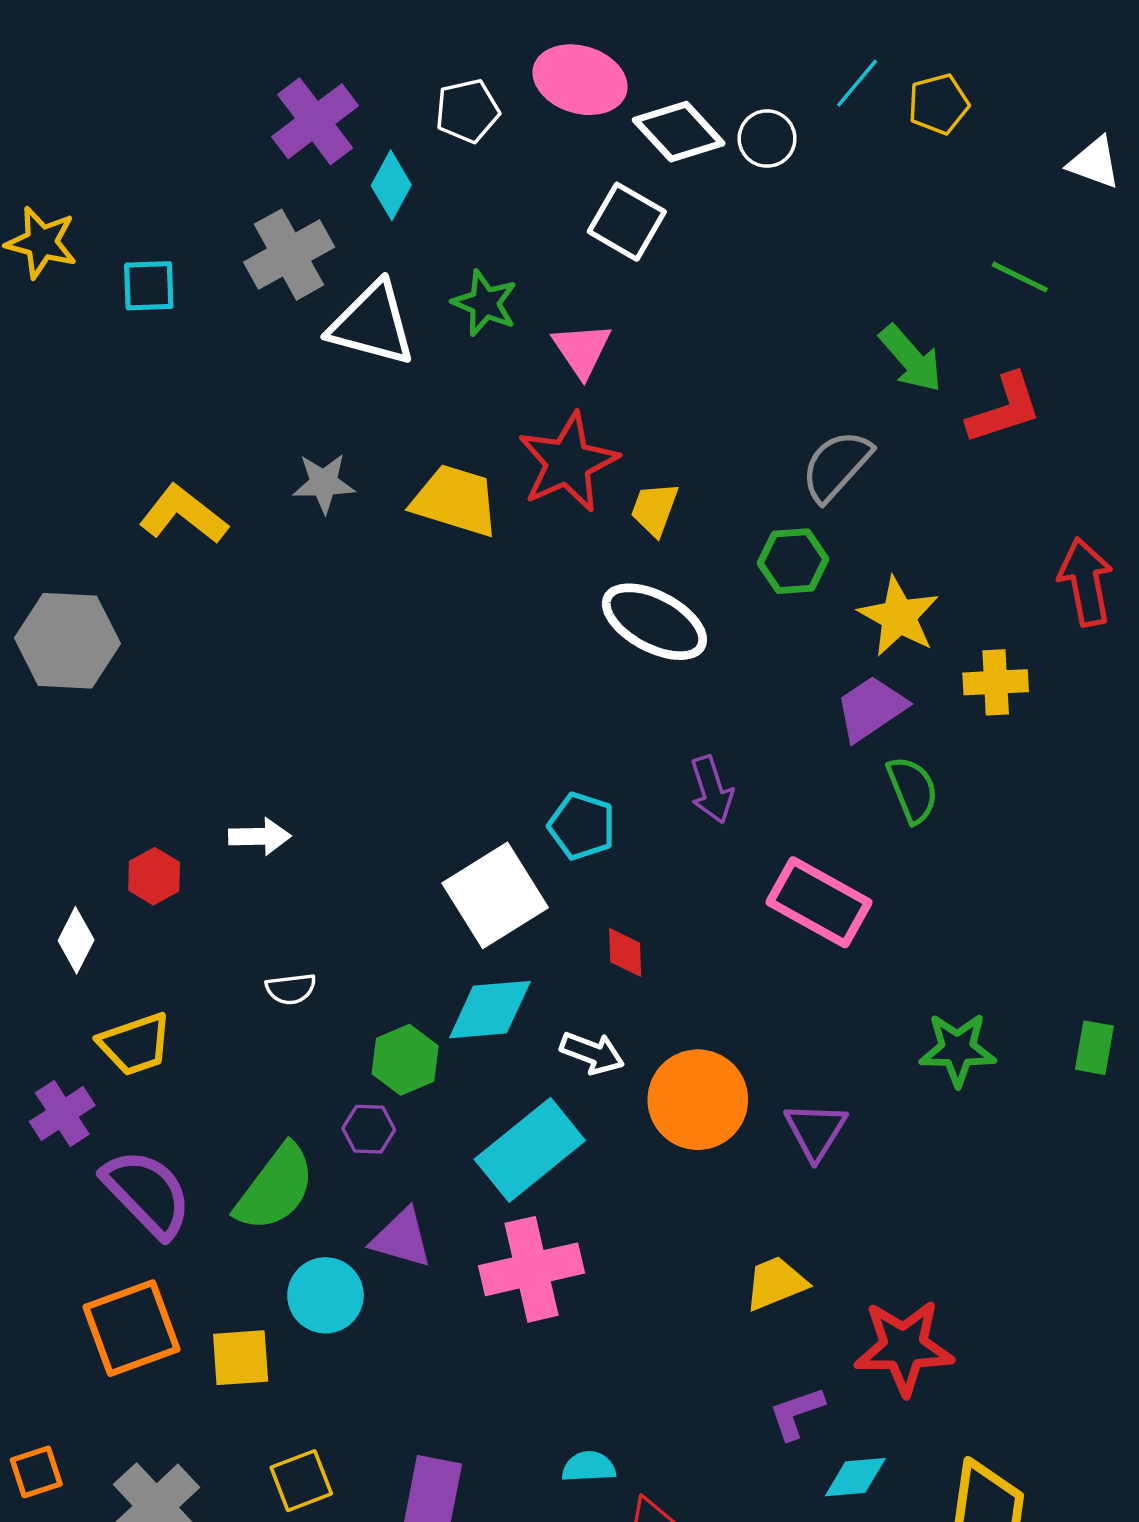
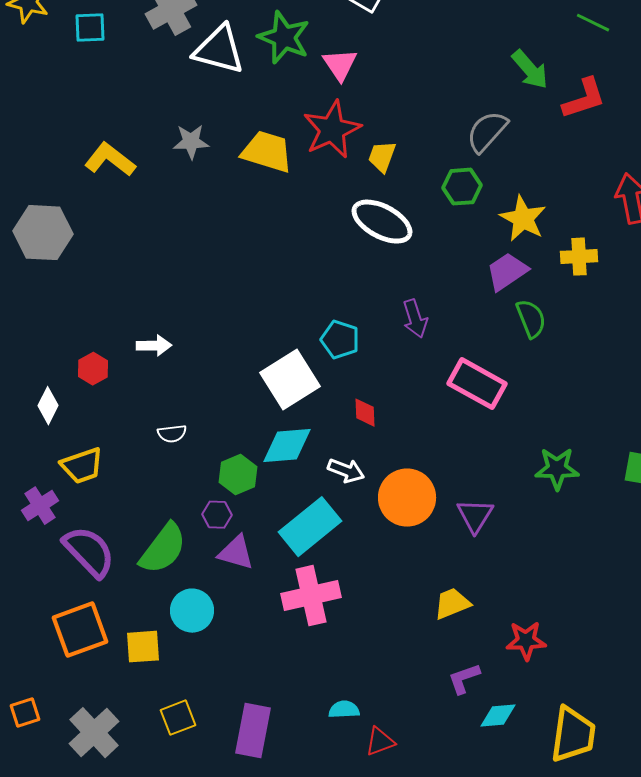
green star: (485, 303) -> (284, 38), size x1.4
purple triangle: (402, 1238) -> (236, 553), moved
red star: (904, 1347) -> (526, 641), size x0.7

